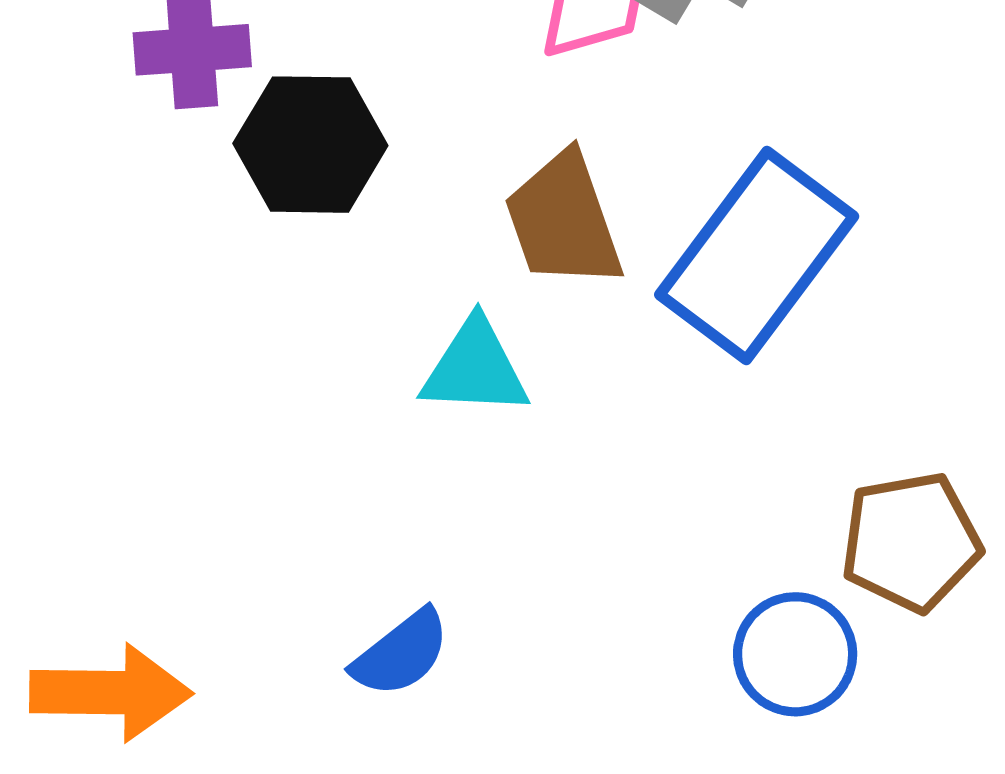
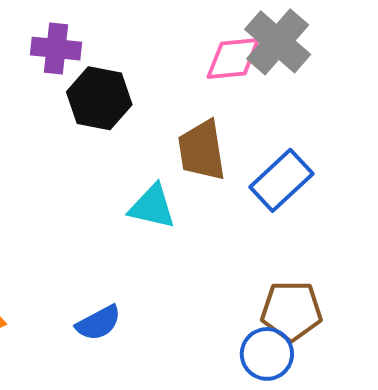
blue rectangle: (757, 256) -> (281, 180), size x0.7
brown pentagon: (911, 542) -> (291, 311), moved

